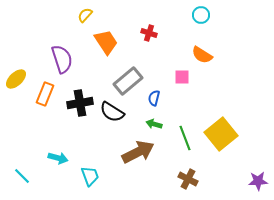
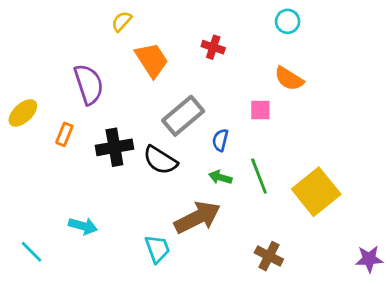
orange rectangle: (45, 94) -> (64, 134), size x0.7
green line: (185, 138) -> (259, 176), moved
cyan trapezoid: (90, 176) -> (157, 249), moved

